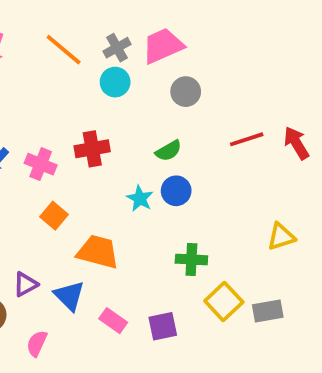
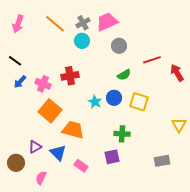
red line: (247, 139) -> (152, 60), moved
green semicircle: (168, 151) -> (124, 75), moved
orange square: (54, 216) -> (50, 111), size x1.6
yellow triangle: (281, 237) -> (179, 125), moved, turned -42
yellow square: (224, 301) -> (139, 102), moved, turned -30
purple square: (163, 326) -> (112, 157), moved

